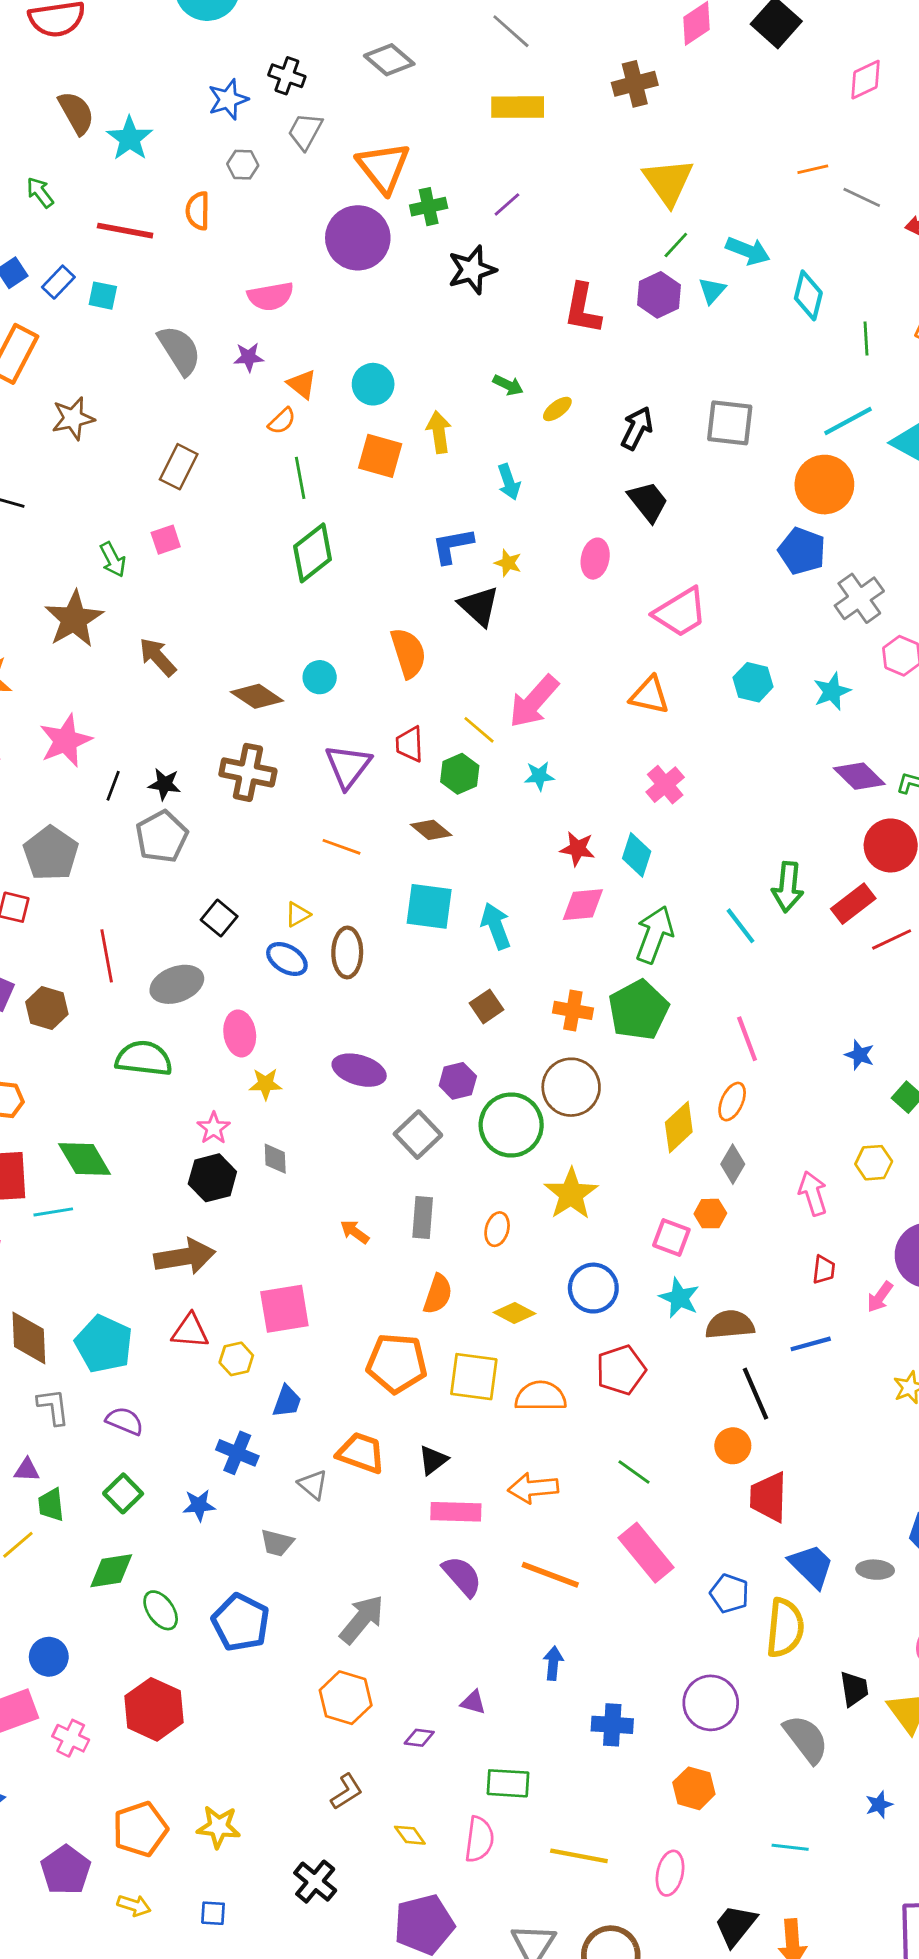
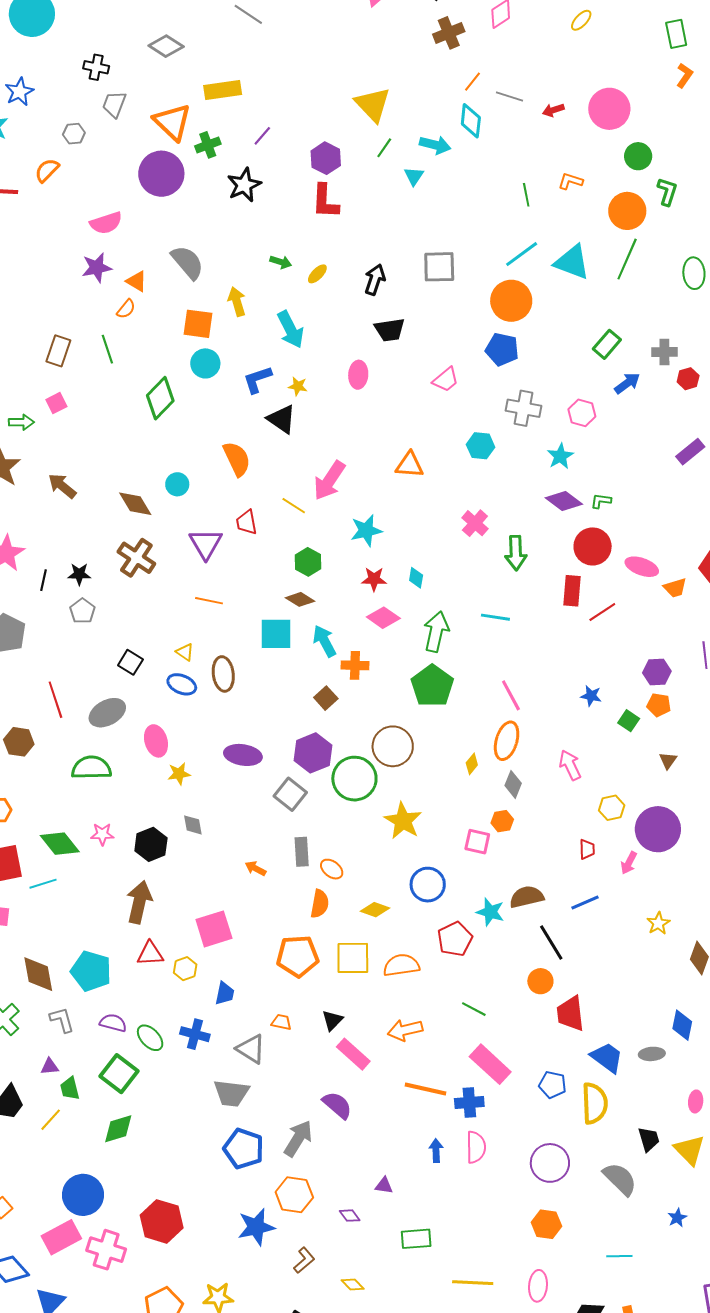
brown cross: (635, 84) -> (449, 33), moved
blue star: (228, 99) -> (19, 92), moved
yellow rectangle: (518, 107) -> (223, 90), moved
orange line: (813, 169) -> (473, 82), turned -30
orange semicircle: (198, 211) -> (47, 170), turned 52
purple hexagon: (659, 295) -> (326, 158), moved
cyan diamond: (808, 295) -> (471, 121), moved
gray semicircle: (179, 350) -> (187, 262), moved
purple star: (249, 357) -> (97, 268), size x1.4
cyan circle: (373, 384) -> (205, 363), moved
green line: (300, 478) -> (107, 349), moved
cyan arrow: (509, 482) -> (291, 330), size x1.5
black trapezoid: (648, 502) -> (390, 330), turned 128
green arrow: (113, 560) -> (21, 422), turned -55
gray cross: (859, 598) -> (523, 408), moved, turned -36
pink trapezoid: (680, 612) -> (446, 380), moved, size x0.7
cyan star: (832, 691) -> (560, 456), moved
brown diamond: (257, 696) -> (135, 504), turned 33
brown cross: (248, 772) -> (136, 558), turned 30
green hexagon: (460, 774) -> (308, 562), moved
cyan star: (539, 776) -> (366, 530), moved, size x1.5
pink cross: (665, 785) -> (475, 523), moved
brown diamond: (431, 830) -> (300, 599), moved
gray pentagon: (162, 837) -> (82, 611), size x0.7
cyan diamond: (637, 855) -> (416, 578), size x0.7
green arrow: (788, 887) -> (516, 553), moved
red rectangle: (853, 904) -> (572, 591), turned -40
pink diamond: (583, 905) -> (383, 618), turned 48
yellow triangle: (298, 914) -> (185, 652), turned -48
cyan line: (741, 926) -> (495, 617), turned -36
orange cross: (573, 1010) -> (355, 665), moved
purple hexagon: (458, 1081) -> (313, 753), size x1.5
orange ellipse: (732, 1102) -> (507, 741), size x1.4
yellow diamond: (679, 1127) -> (472, 764), size x0.6
pink star: (214, 1128) -> (102, 834), moved, turned -30
yellow hexagon: (874, 1163) -> (612, 808), moved
pink arrow: (813, 1193) -> (570, 765), moved
orange ellipse: (497, 1229) -> (332, 869), moved, turned -60
brown arrow: (185, 1257) -> (139, 902), turned -60
cyan star: (679, 1298) -> (490, 912), moved
orange trapezoid: (361, 1453) -> (281, 1022), size x0.6
gray triangle: (313, 1485) -> (251, 1049), size x1.4
green square: (123, 1493) -> (119, 1074), size x1.4
blue star: (199, 1505) -> (256, 1227), moved, size x1.6
pink rectangle: (456, 1512) -> (353, 1054), turned 48
gray trapezoid: (277, 1543) -> (231, 1093), size x1.5
purple semicircle: (462, 1576) -> (337, 1105), moved
green ellipse: (161, 1610) -> (150, 1038), moved
blue pentagon: (241, 1622) -> (244, 1149), moved
blue circle: (49, 1657) -> (83, 1195), size x1.5
blue cross: (612, 1725) -> (469, 1102), moved
pink cross: (71, 1738) -> (106, 1250), size x1.5
purple diamond: (419, 1738) -> (350, 1216), turned 55
pink semicircle: (479, 1839) -> (476, 1147), moved

